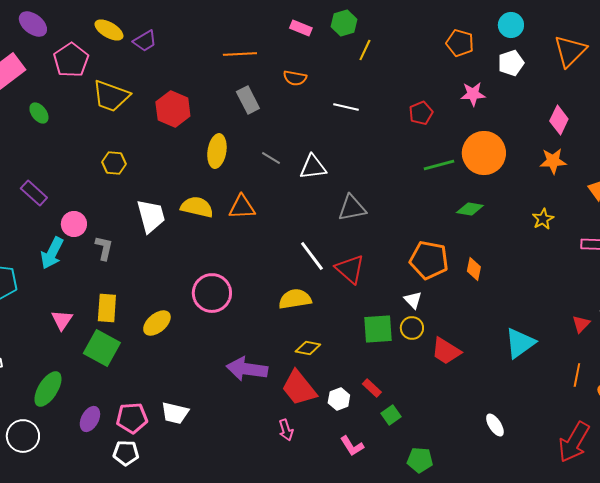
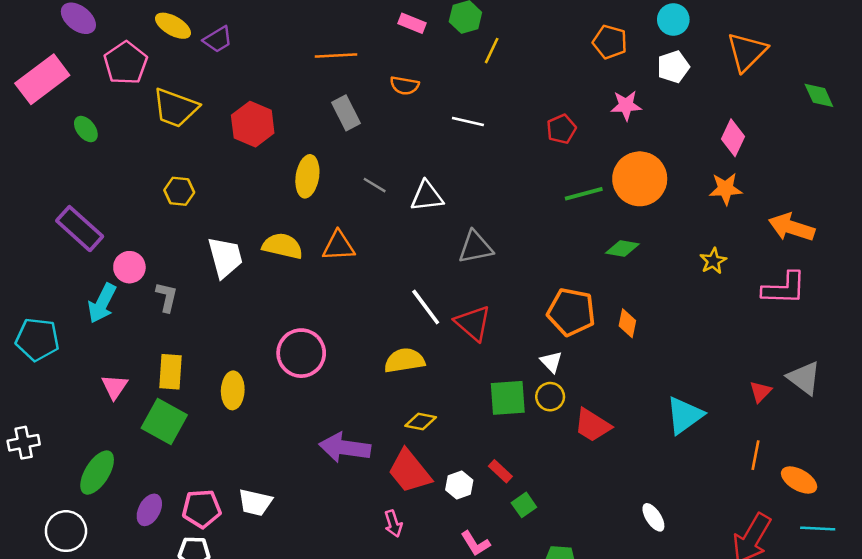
purple rectangle: (34, 193) -> (80, 229), size x1.4
yellow ellipse: (157, 323) -> (233, 390), turned -48

